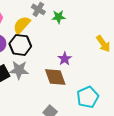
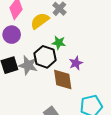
green star: (59, 17) -> (59, 43), moved
black hexagon: (20, 45) -> (45, 57), moved

